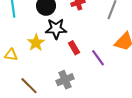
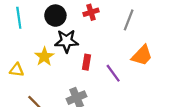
red rectangle: (74, 48) -> (87, 62), turned 40

